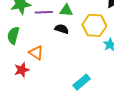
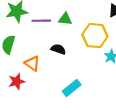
black semicircle: (62, 29) -> (58, 49), moved
cyan rectangle: (82, 82) -> (72, 88), moved

